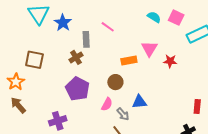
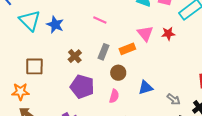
gray rectangle: (86, 39) -> (104, 52), moved, turned 35
red star: (170, 61) -> (168, 34), moved
orange star: (16, 82) -> (20, 92), turned -30
gray arrow: (123, 114) -> (174, 99), moved

